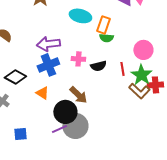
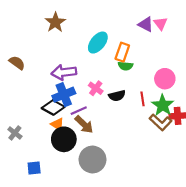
cyan ellipse: (80, 16) -> (98, 43), turned -65
pink cross: (78, 59) -> (96, 88), turned 32
black diamond: (15, 77) -> (53, 107), moved
brown arrow: (78, 95) -> (84, 124), moved
black circle: (65, 112) -> (64, 139), moved
purple line: (59, 129) -> (79, 111), moved

